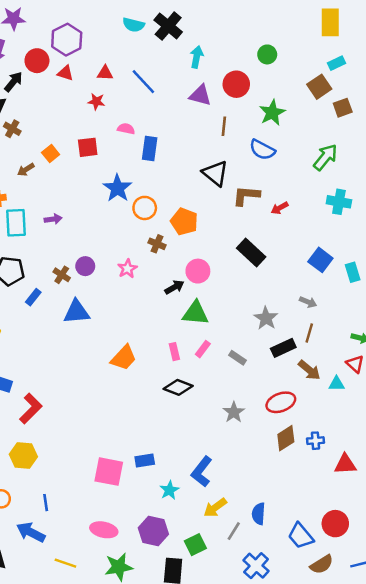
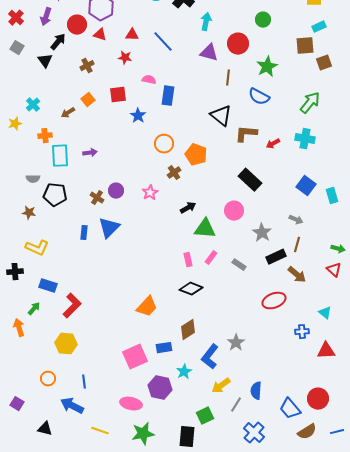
brown square: (319, 87) -> (305, 46), turned 30
brown cross: (12, 129) -> (87, 66), moved, turned 32
blue star: (117, 188) -> (138, 116), moved, size x0.7
cyan cross: (339, 202) -> (305, 139), moved
brown cross: (157, 244) -> (174, 173), turned 32
pink circle: (198, 271) -> (234, 211), moved
blue rectangle: (33, 297) -> (84, 233), moved, turned -32
blue triangle: (77, 312) -> (109, 228), turned -40
orange trapezoid: (124, 358) -> (147, 307), moved
cyan triangle: (337, 384) -> (325, 313), moved, turned 40
gray star: (234, 412) -> (236, 343), moved
brown diamond: (286, 438) -> (188, 330), moved
pink square: (109, 472) -> (135, 357), turned -35
purple hexagon: (153, 531) -> (160, 388), moved

